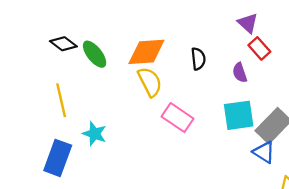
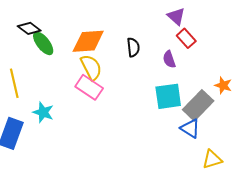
black diamond: (63, 44) -> (29, 28), moved
pink rectangle: (178, 118) -> (89, 87), moved

